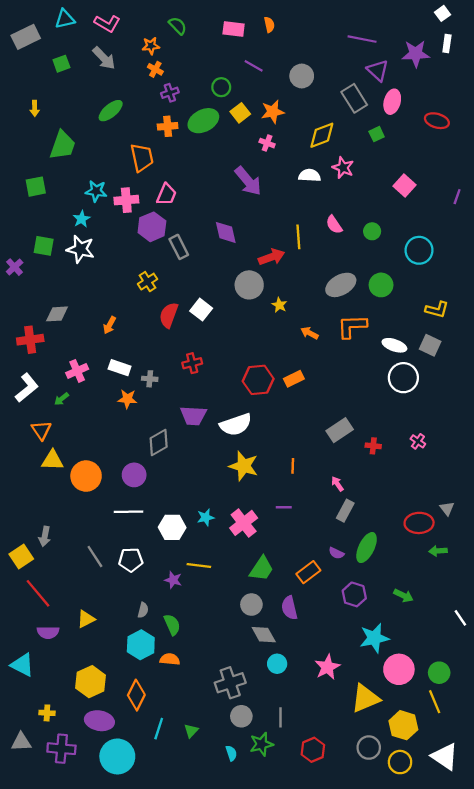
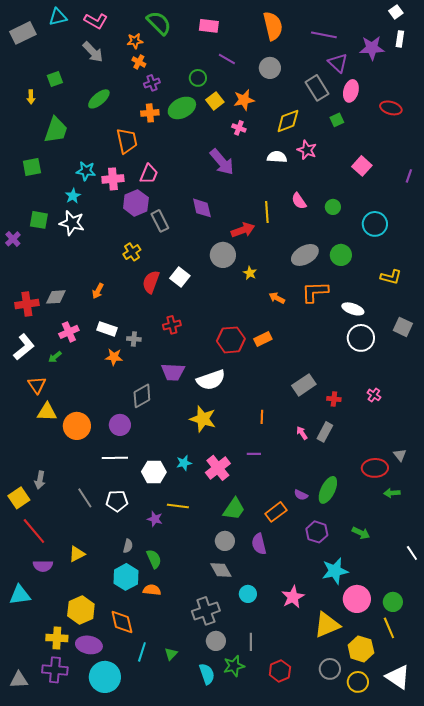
orange semicircle: (269, 25) -> (273, 26), moved, size x2.0
green semicircle: (178, 26) -> (159, 23), size x1.5
green square: (61, 64) -> (55, 79), moved
gray diamond: (57, 314) -> (56, 297), moved
gray square: (430, 345) -> (403, 327), moved
yellow star: (244, 466) -> (203, 419), moved
gray rectangle: (345, 511) -> (325, 432), moved
gray diamond: (264, 635) -> (221, 570), moved
cyan triangle: (22, 665) -> (20, 595), turned -35
orange diamond: (136, 695) -> (122, 622), turned -40
yellow cross: (47, 713) -> (57, 638), moved, size x1.5
gray triangle: (21, 742) -> (19, 680), moved
cyan semicircle: (231, 753) -> (207, 674), size x1.5

